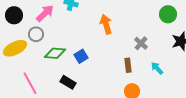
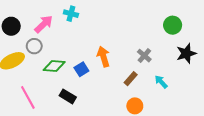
orange arrow: (106, 24) -> (103, 57), moved
brown rectangle: (128, 65) -> (131, 79), turned 48

